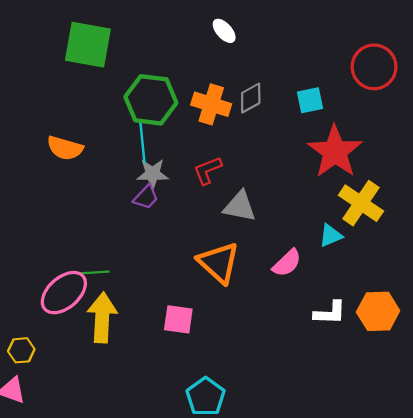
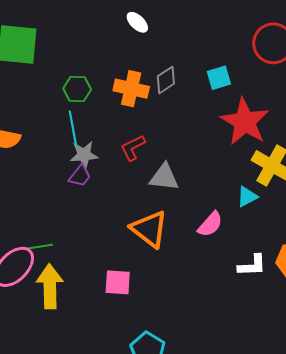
green hexagon: (151, 100) -> (77, 89), size x0.6

